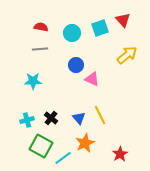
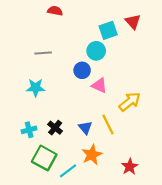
red semicircle: (41, 27) -> (55, 11), moved
cyan circle: (72, 33) -> (96, 51), moved
yellow arrow: (127, 55) -> (130, 102), moved

